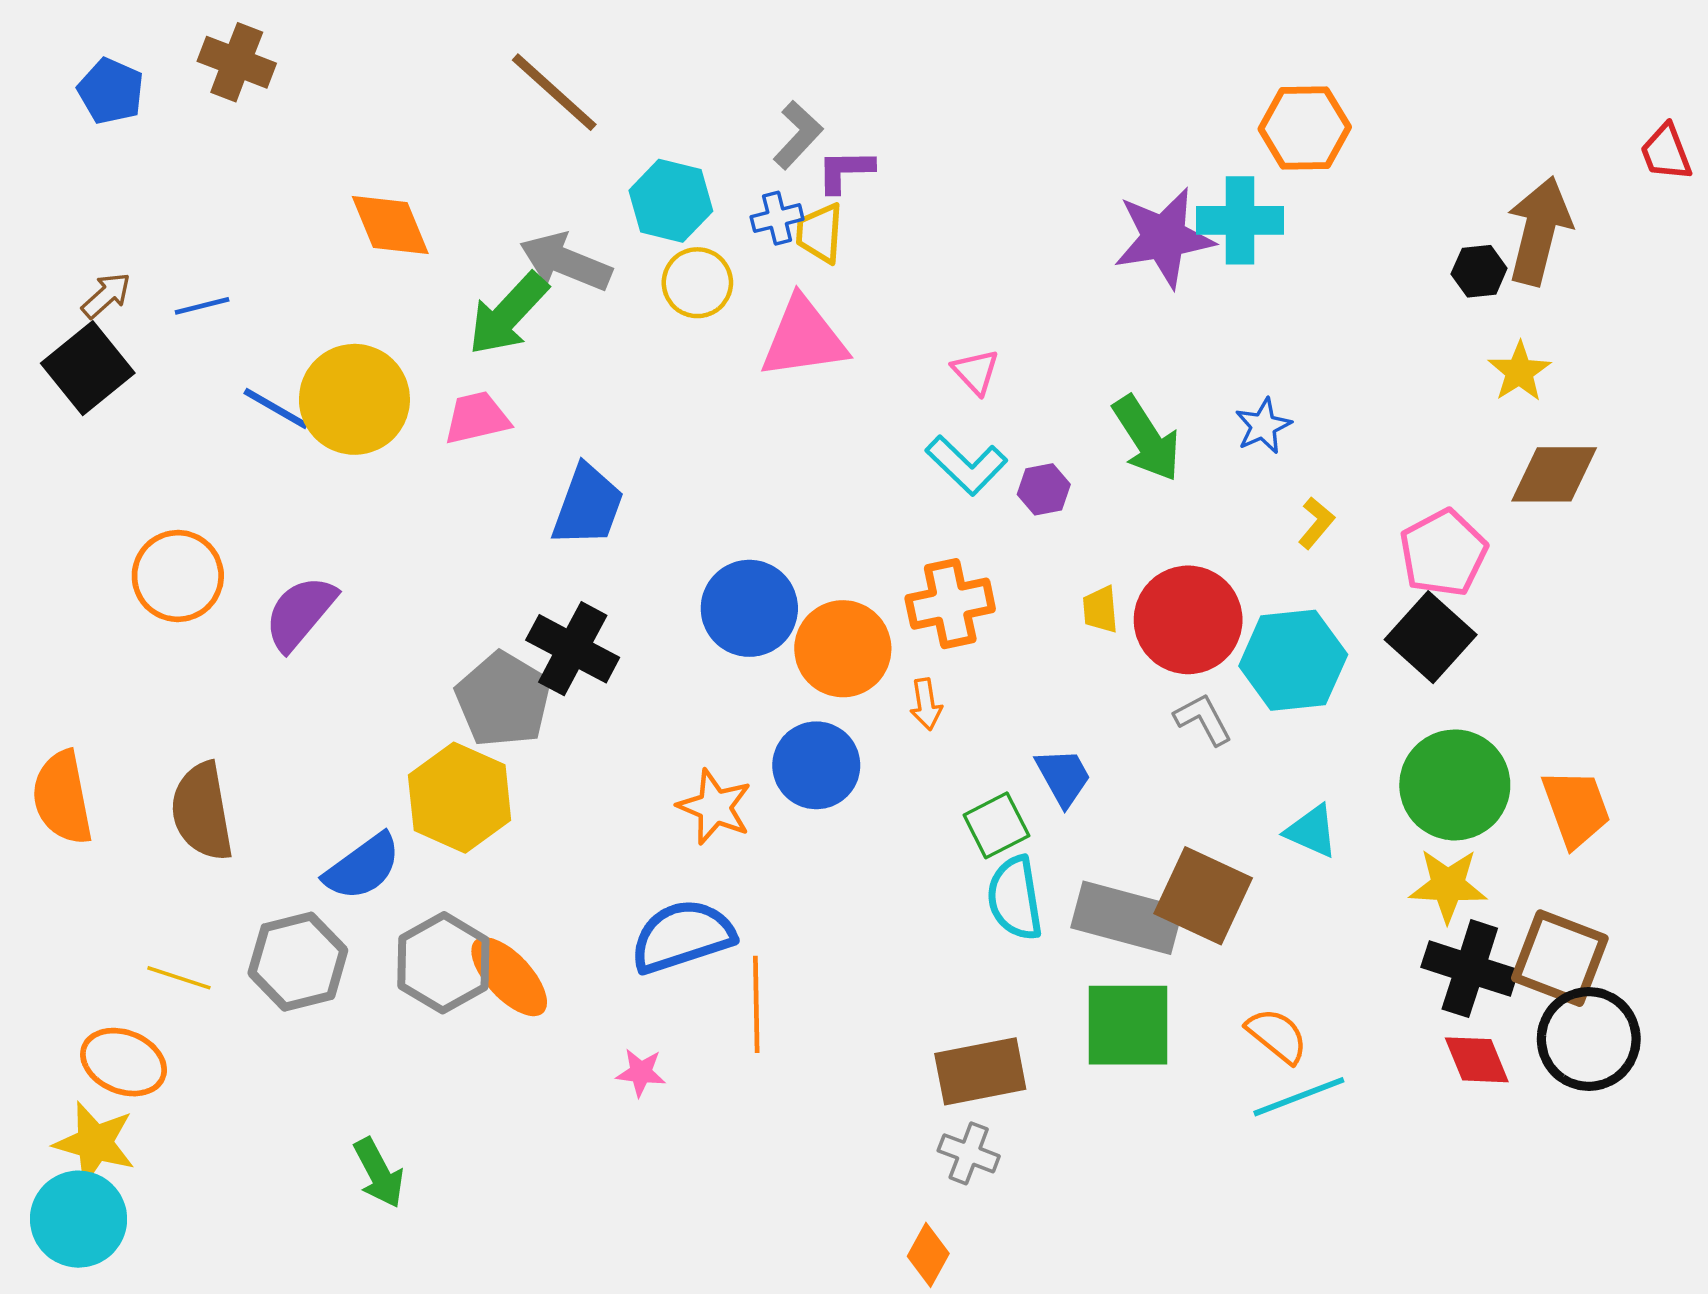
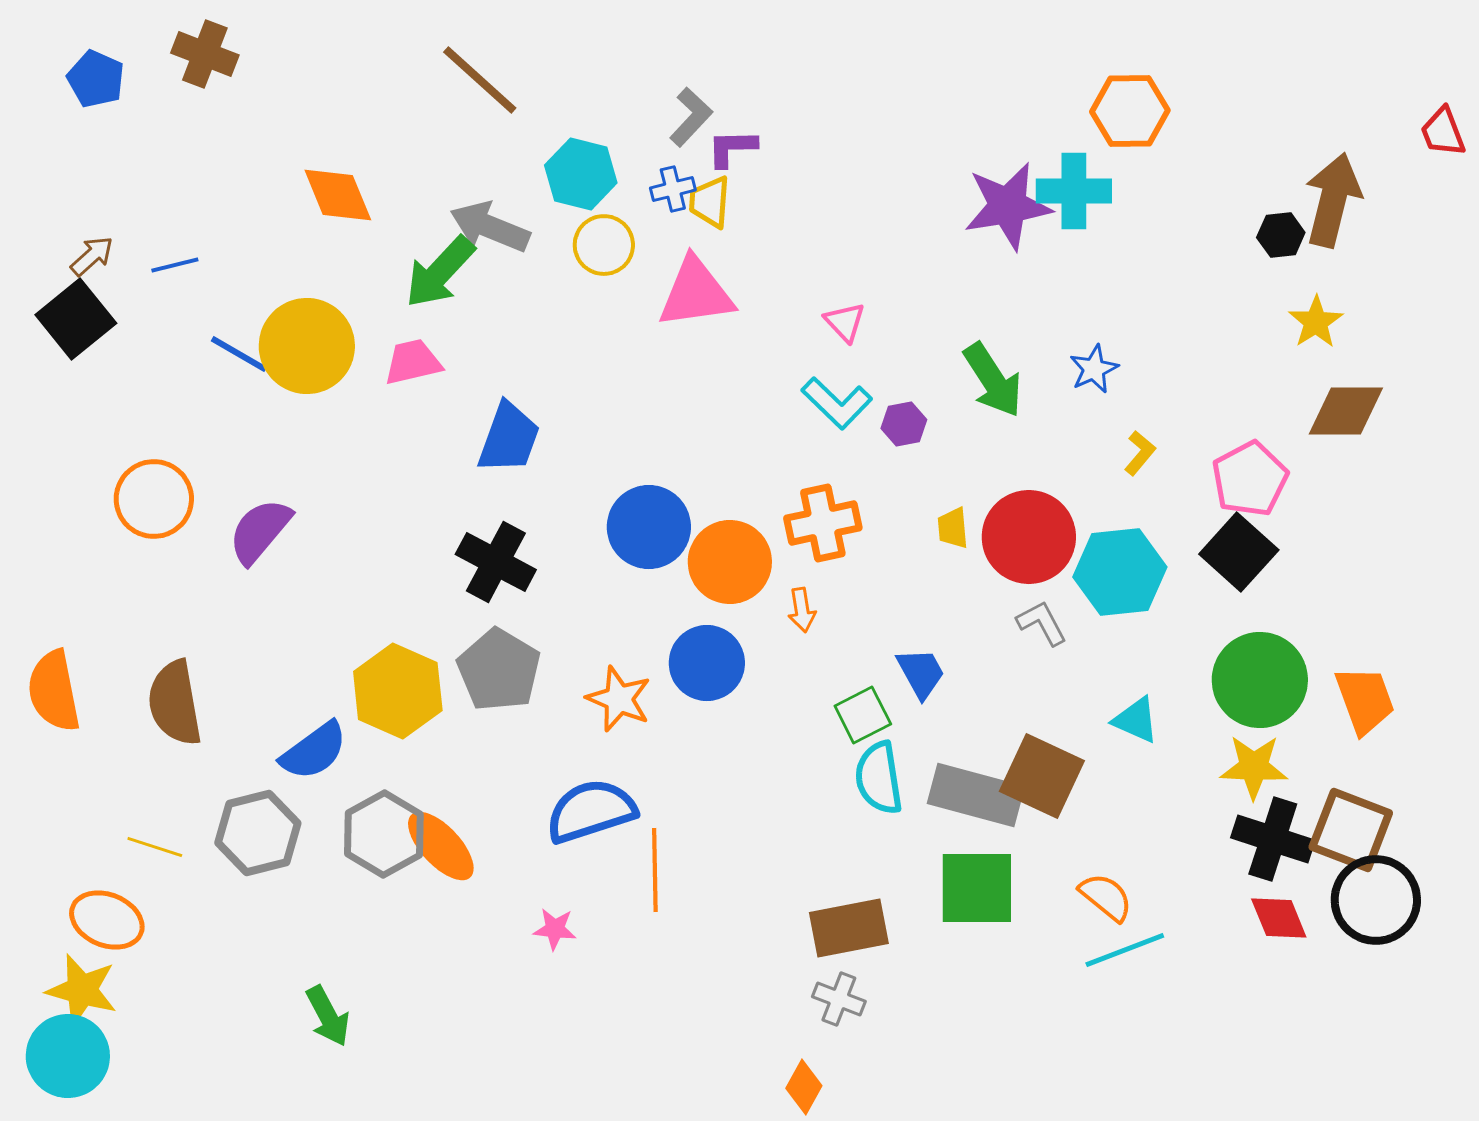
gray pentagon: (503, 700) -> (499, 670), moved

